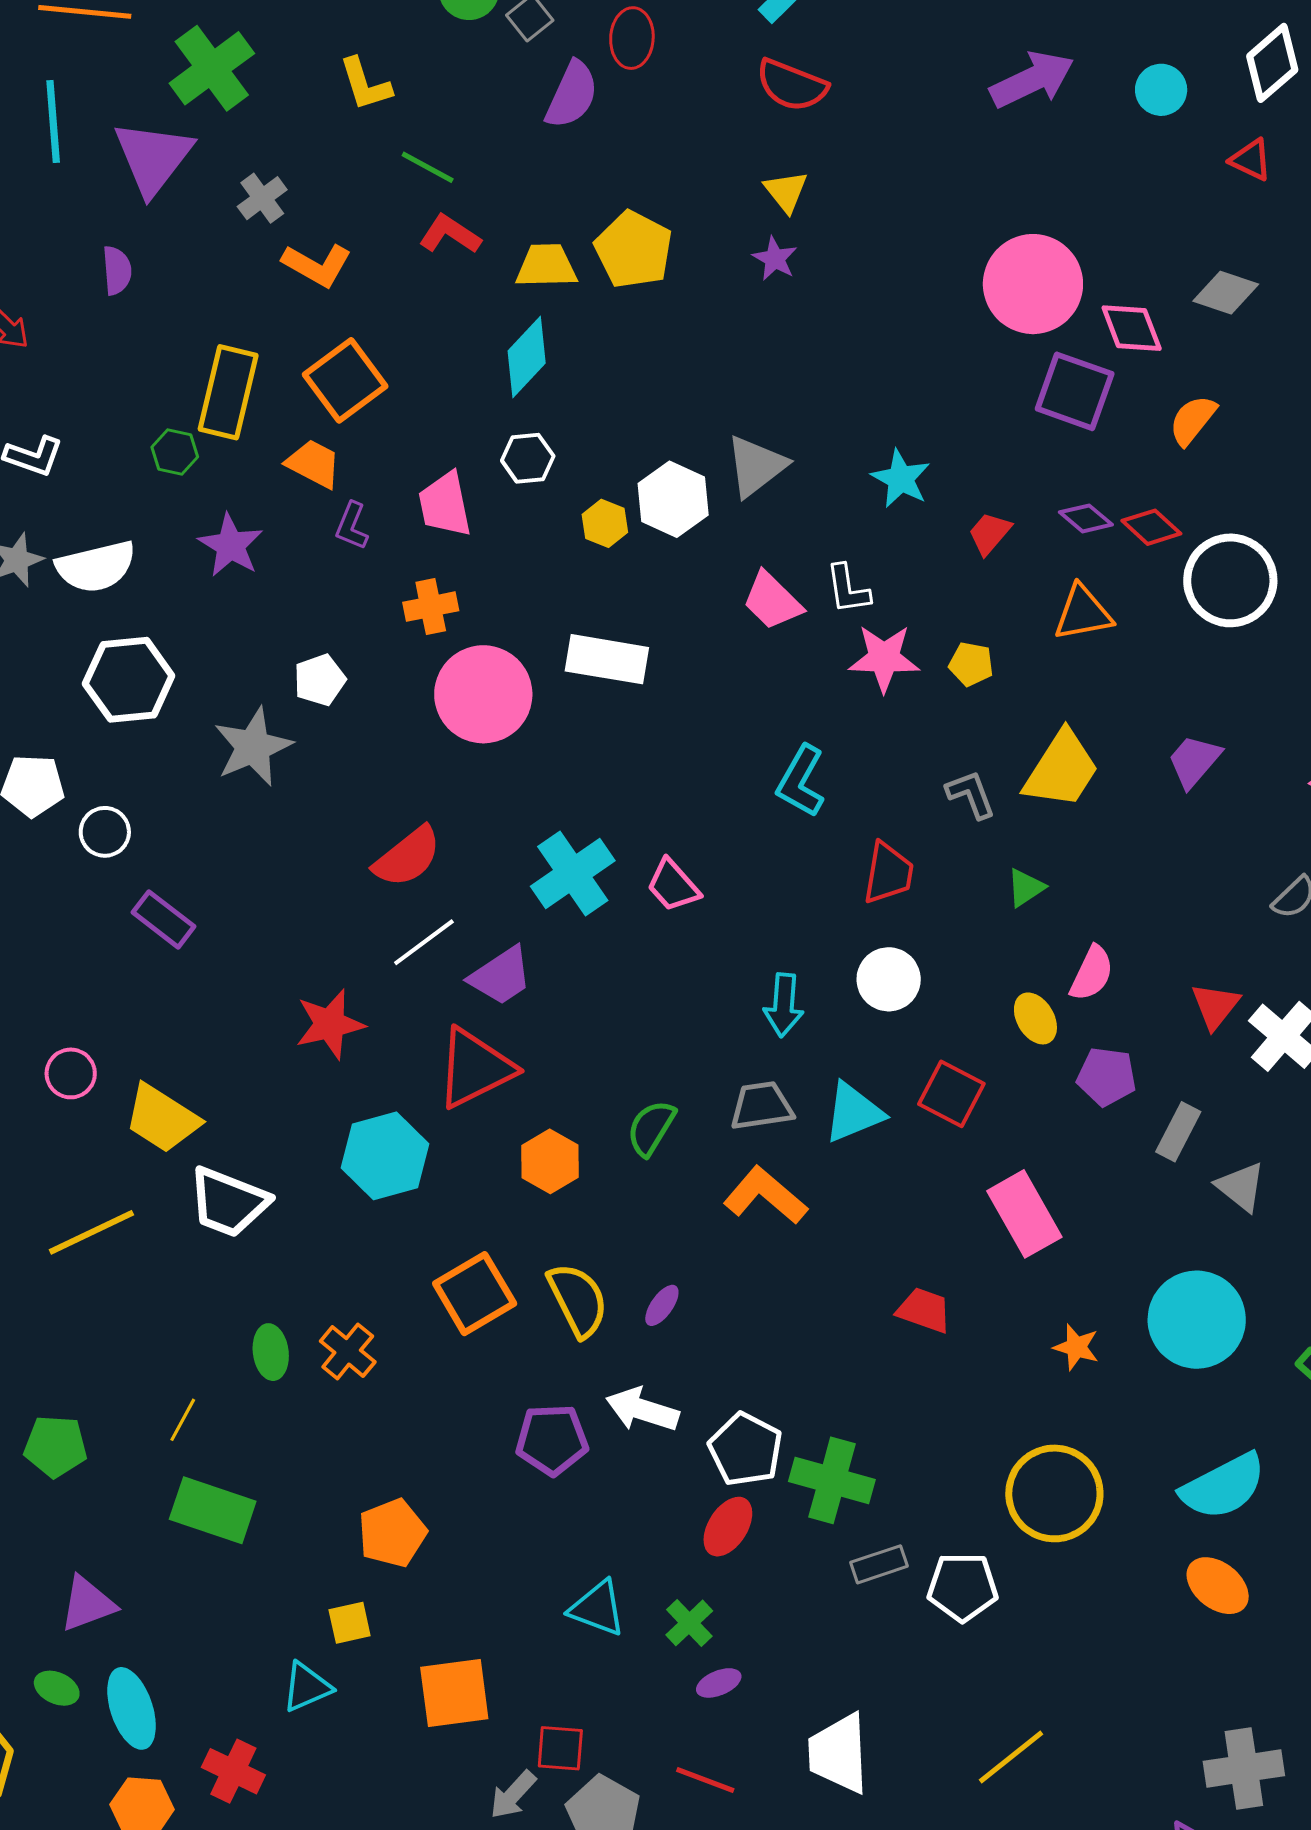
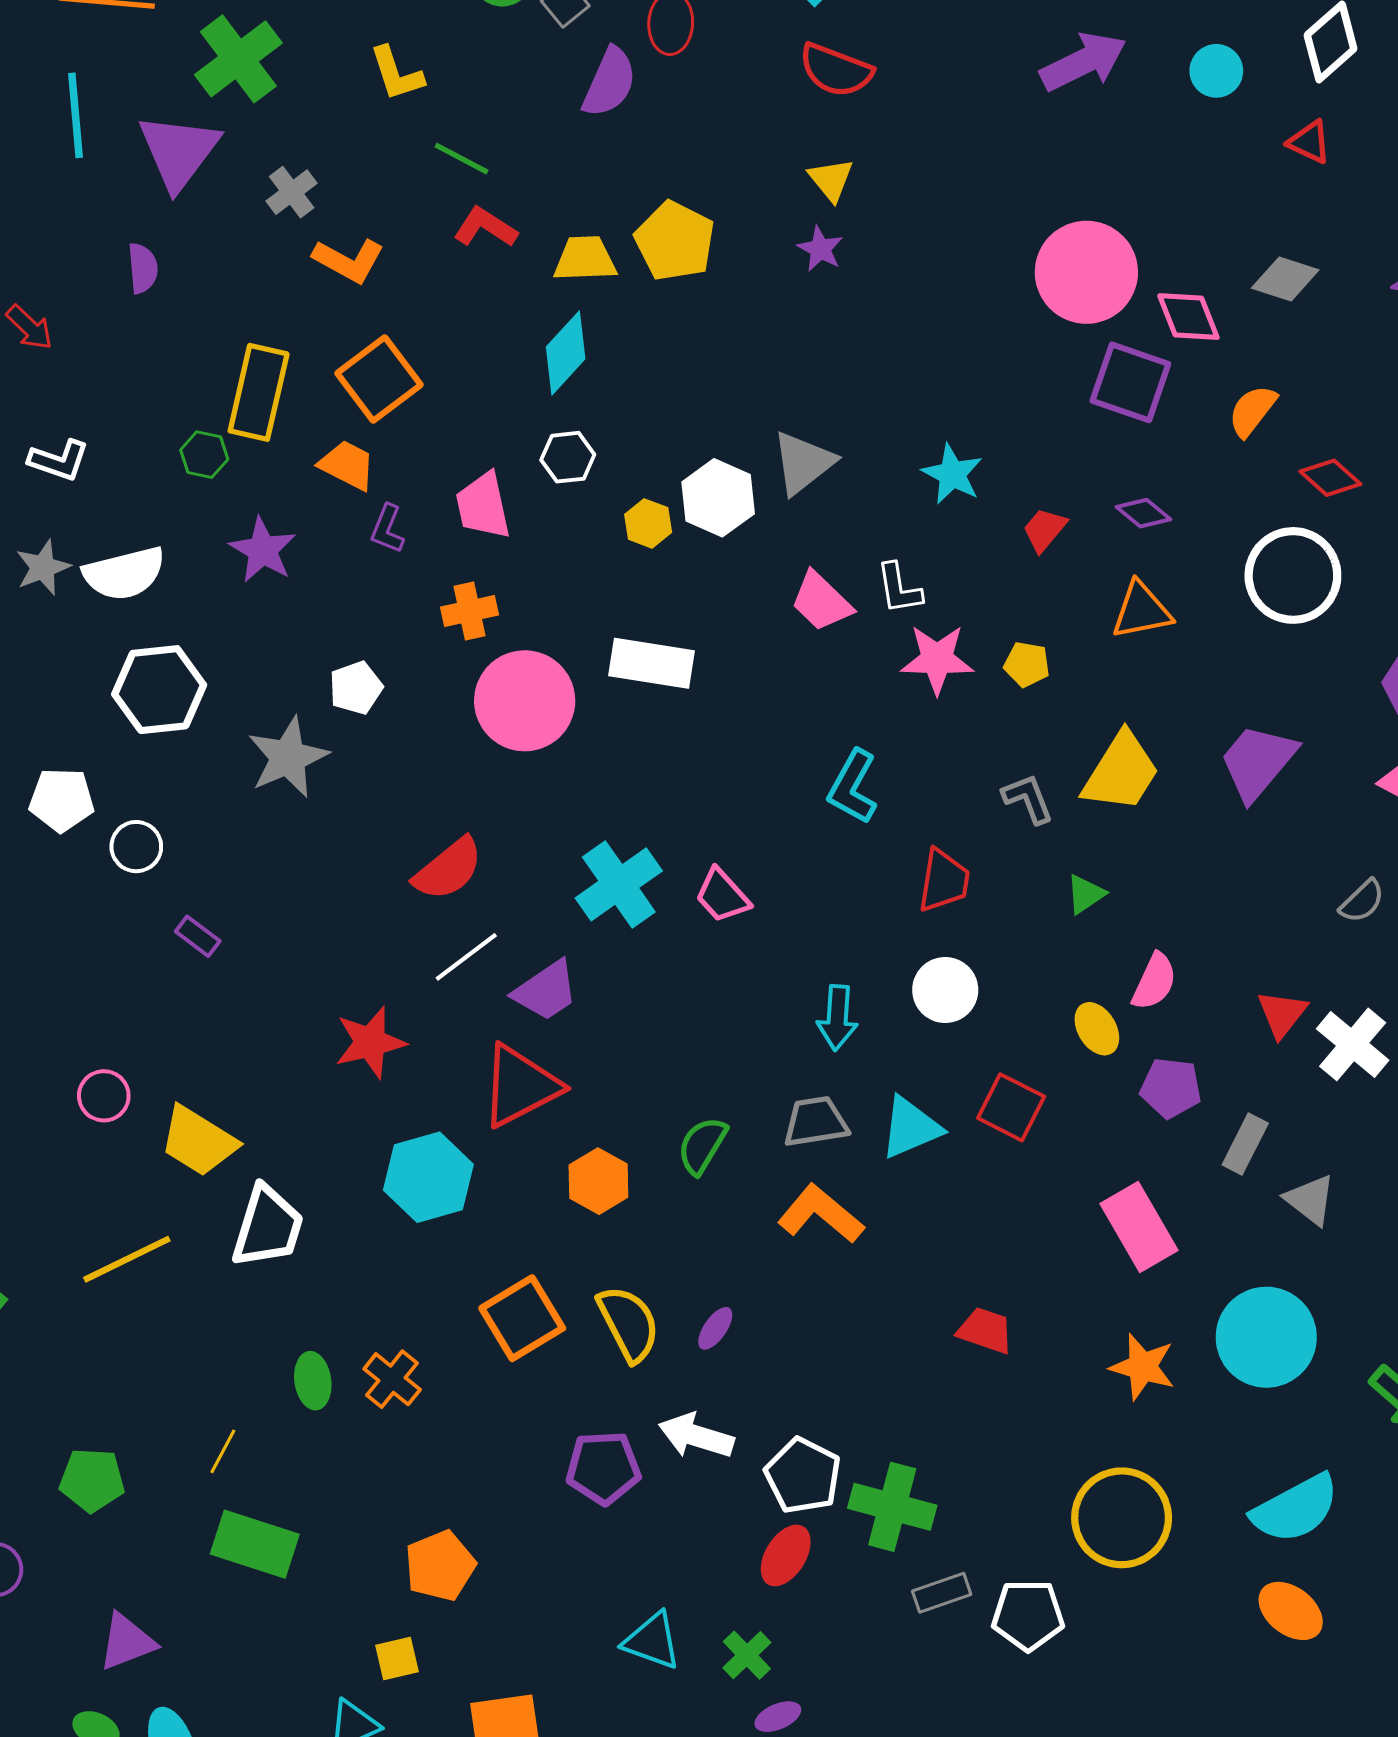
red diamond: (1151, 527) -> (1330, 478), moved
purple trapezoid: (1194, 761) -> (1258, 762), size x1.4
purple rectangle: (163, 919) -> (198, 936), size x0.7
white trapezoid: (228, 1202) -> (268, 1227), turned -94
pink rectangle: (1024, 1214) -> (1139, 1227), moved
orange star: (1076, 1347) -> (1143, 1367), size x1.4

